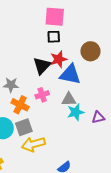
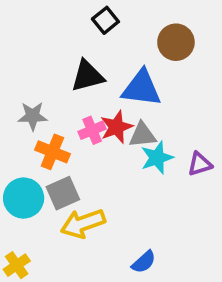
black square: (54, 37) -> (105, 20), turned -32
red star: (59, 59) -> (116, 127), moved
black triangle: (42, 66) -> (88, 76), turned 36

